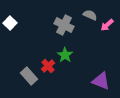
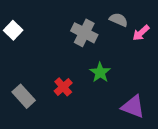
green star: (65, 55) -> (100, 72), moved
gray rectangle: (29, 76) -> (24, 96), moved

